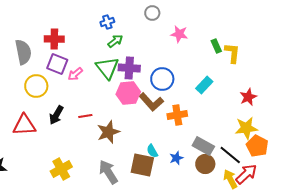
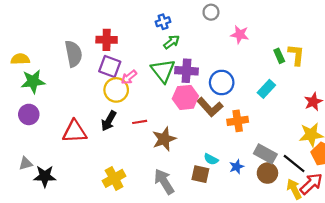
green rectangle: (216, 46) -> (279, 56), moved
yellow circle: (36, 86) -> (116, 90), moved
cyan semicircle: (152, 151) -> (211, 159), turned -32
brown square: (142, 165) -> (200, 174), size x0.7

